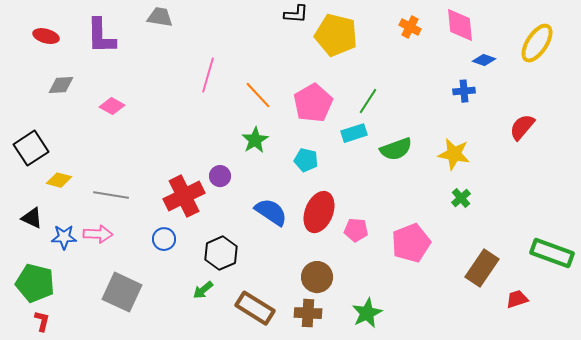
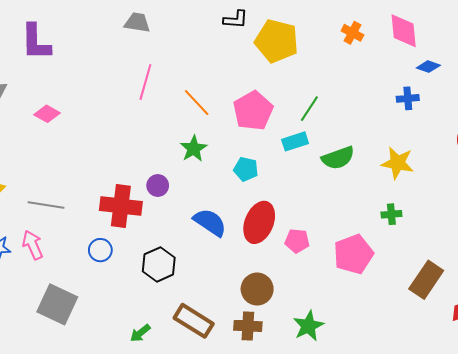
gray trapezoid: (160, 17) -> (137, 23), moved
red cross: (184, 196) -> (121, 206), turned 33
green cross: (461, 198) -> (391, 214), moved, turned 36
pink arrow: (98, 234) -> (33, 245), turned -116
green arrow: (203, 290) -> (140, 333), moved

